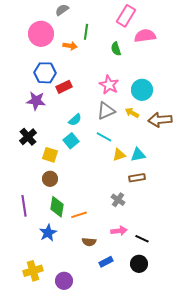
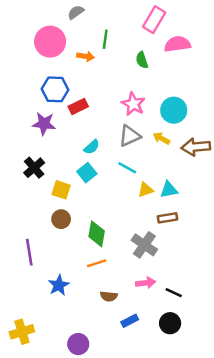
gray cross: (118, 200) -> (144, 245), size x1.5
green diamond: (57, 207) -> (97, 234), moved
yellow cross: (33, 271) -> (22, 332), moved

